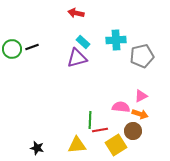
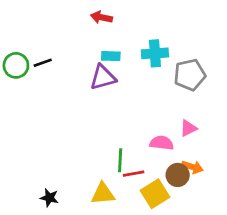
cyan rectangle: (83, 42) -> (111, 56), turned -40
orange arrow: (140, 114) -> (192, 167), moved

